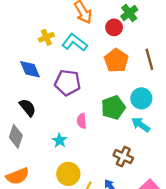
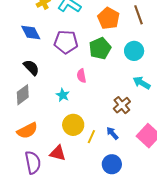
green pentagon: (113, 108) -> (100, 48), moved
cyan arrow: (141, 125) -> (142, 83), moved
gray diamond: (16, 136) -> (23, 95), turned 40
brown cross: (123, 157) -> (122, 105), turned 30

